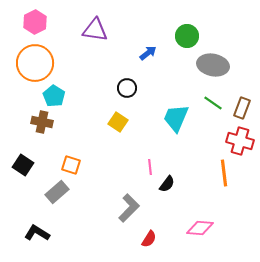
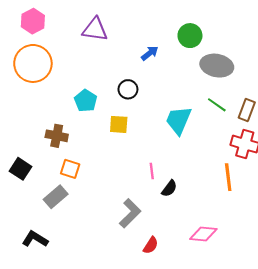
cyan pentagon: (54, 96) -> (86, 101), moved
brown cross: (42, 122) -> (57, 136), moved
yellow square: (118, 122) -> (119, 124), turned -30

